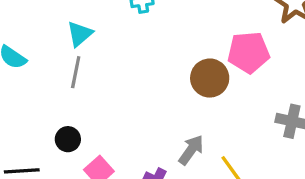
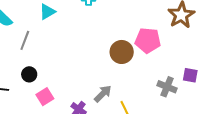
gray line: (76, 72) -> (25, 40), moved

